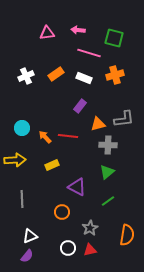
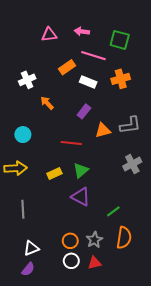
orange rectangle: (56, 74) -> (67, 67), moved
orange arrow: (45, 137) -> (47, 103), moved
gray cross: (108, 145) -> (132, 164), moved, turned -30
green triangle: (107, 172) -> (81, 170), moved
orange circle: (62, 212) -> (70, 241), moved
orange semicircle: (127, 235) -> (124, 238), moved

